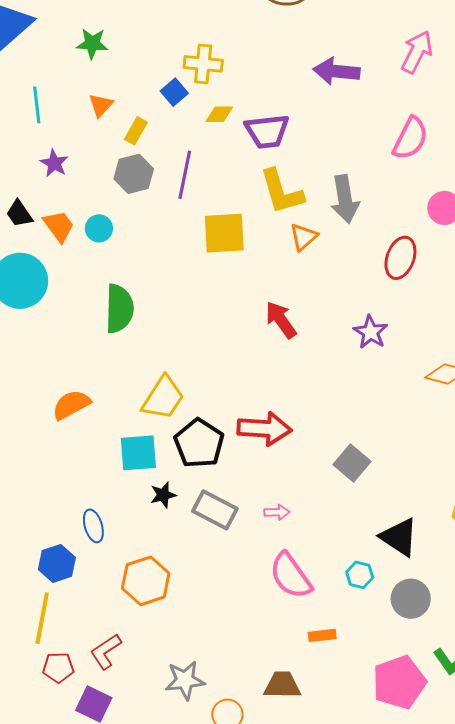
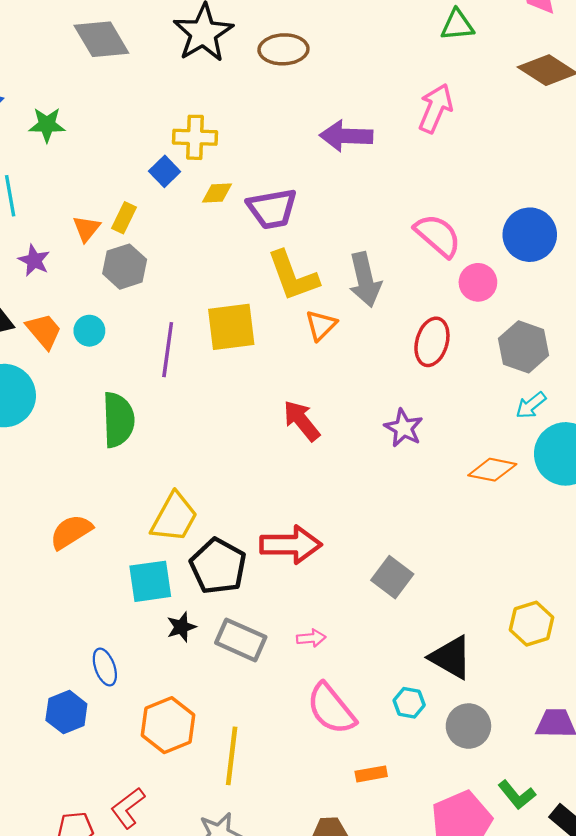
green star: (92, 44) -> (47, 125), moved
orange triangle: (101, 105) -> (86, 229), moved
pink semicircle: (410, 138) -> (438, 235), moved, turned -72
purple line: (185, 175) -> (168, 350), moved
yellow line: (42, 618) -> (232, 756), moved

